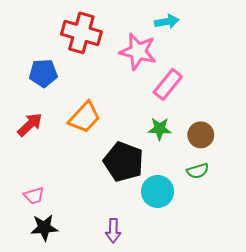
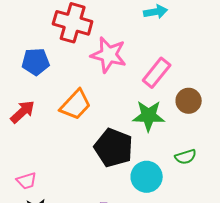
pink star: (138, 51) -> (109, 55), moved
green star: (160, 129) -> (149, 116), size x1.4
brown circle: (201, 135) -> (189, 101), moved

